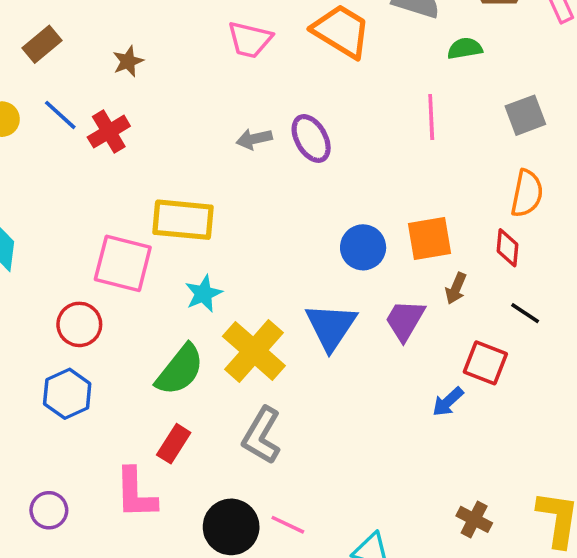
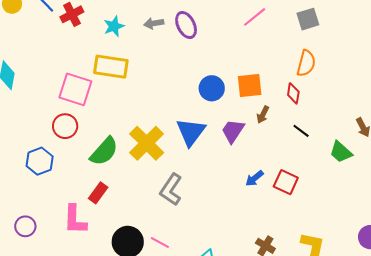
pink line: (431, 117) -> (255, 17), turned 50
cyan star: (204, 294) -> (114, 26), moved
red circle: (79, 324) -> (65, 126), moved
red square: (485, 363) -> (286, 182), moved
gray L-shape: (262, 436) -> (171, 190), moved

